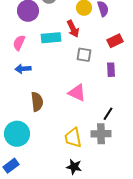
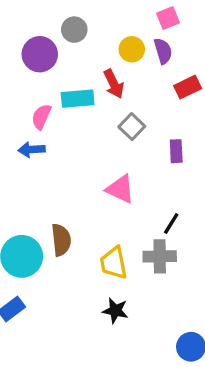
red rectangle: (115, 41) -> (188, 87), moved
pink semicircle: (19, 43) -> (41, 117), moved
gray square: (84, 55) -> (132, 127), turned 35
brown semicircle: (37, 102) -> (61, 240), moved

